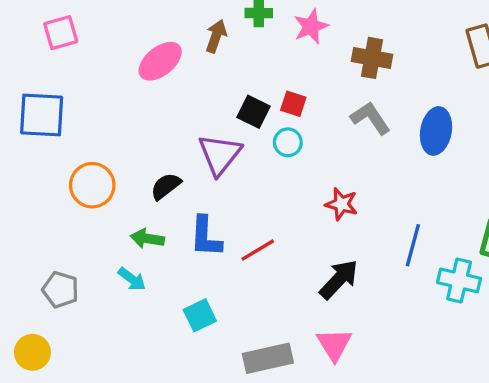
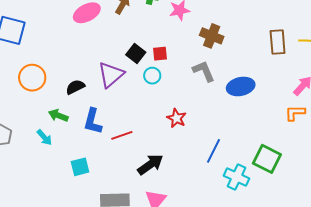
red square: (293, 104) -> (160, 54), turned -35
blue ellipse: (436, 131) -> (241, 86), turned 56
black arrow: (339, 279) -> (150, 165), moved

